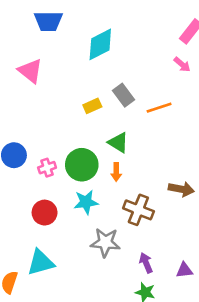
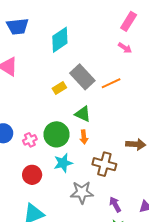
gray rectangle: (123, 95) -> (82, 77), size x1.4

